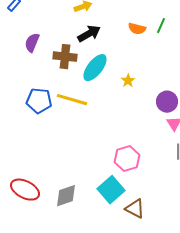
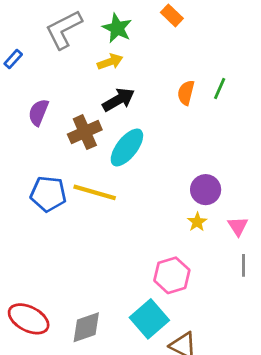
orange semicircle: (137, 29) -> (186, 93), turned 90
brown cross: (65, 57) -> (85, 132), turned -30
yellow star: (128, 81) -> (197, 222), moved
purple circle: (167, 102) -> (206, 190), moved

